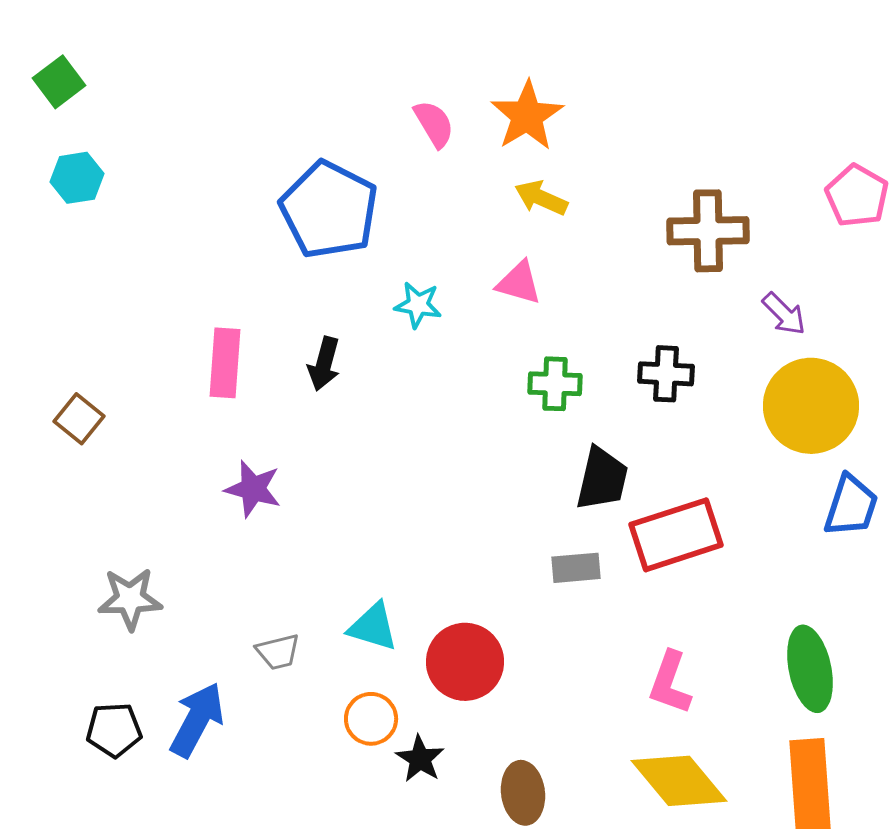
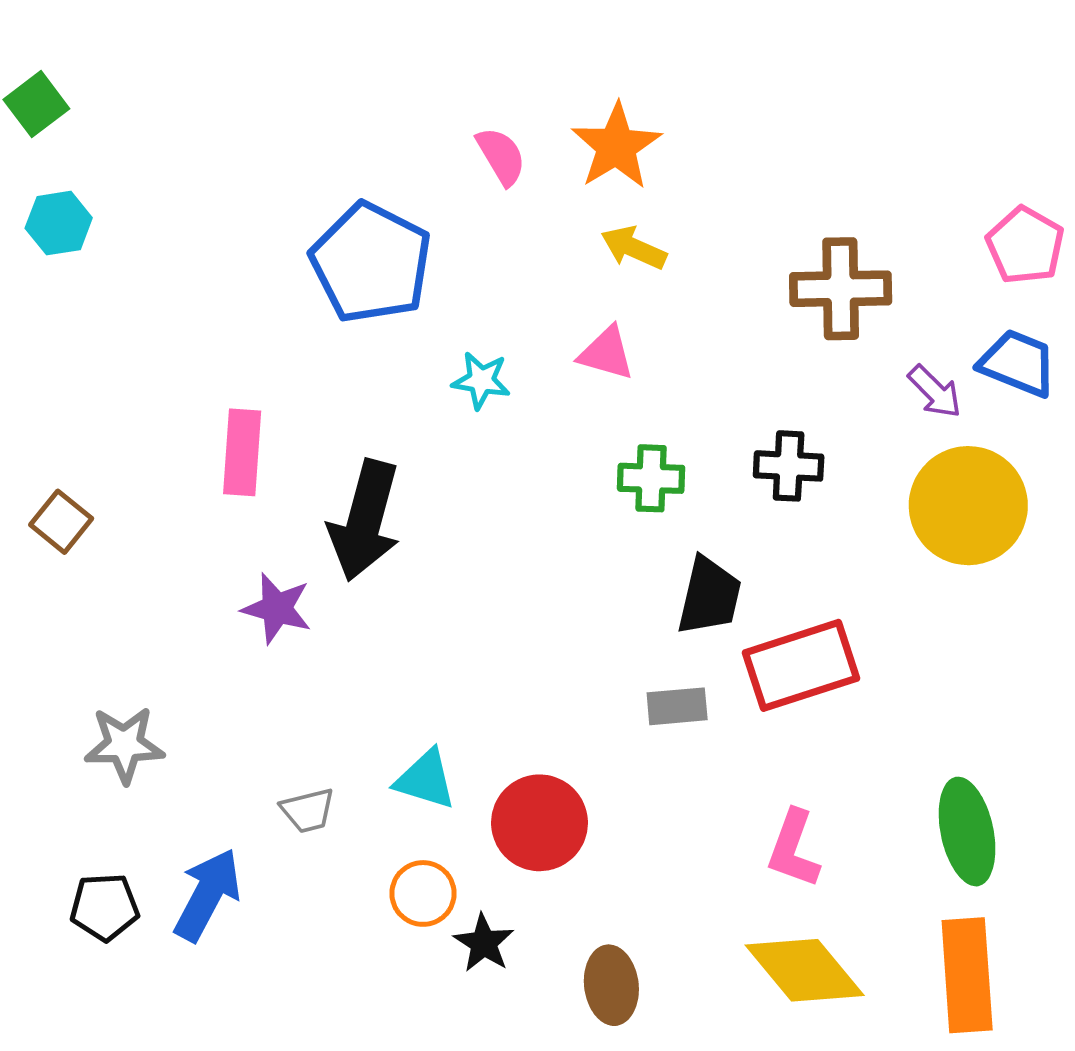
black arrow: (324, 364) -> (365, 520), moved, size x1.8
blue trapezoid: (851, 506) -> (1018, 363), moved, turned -86

